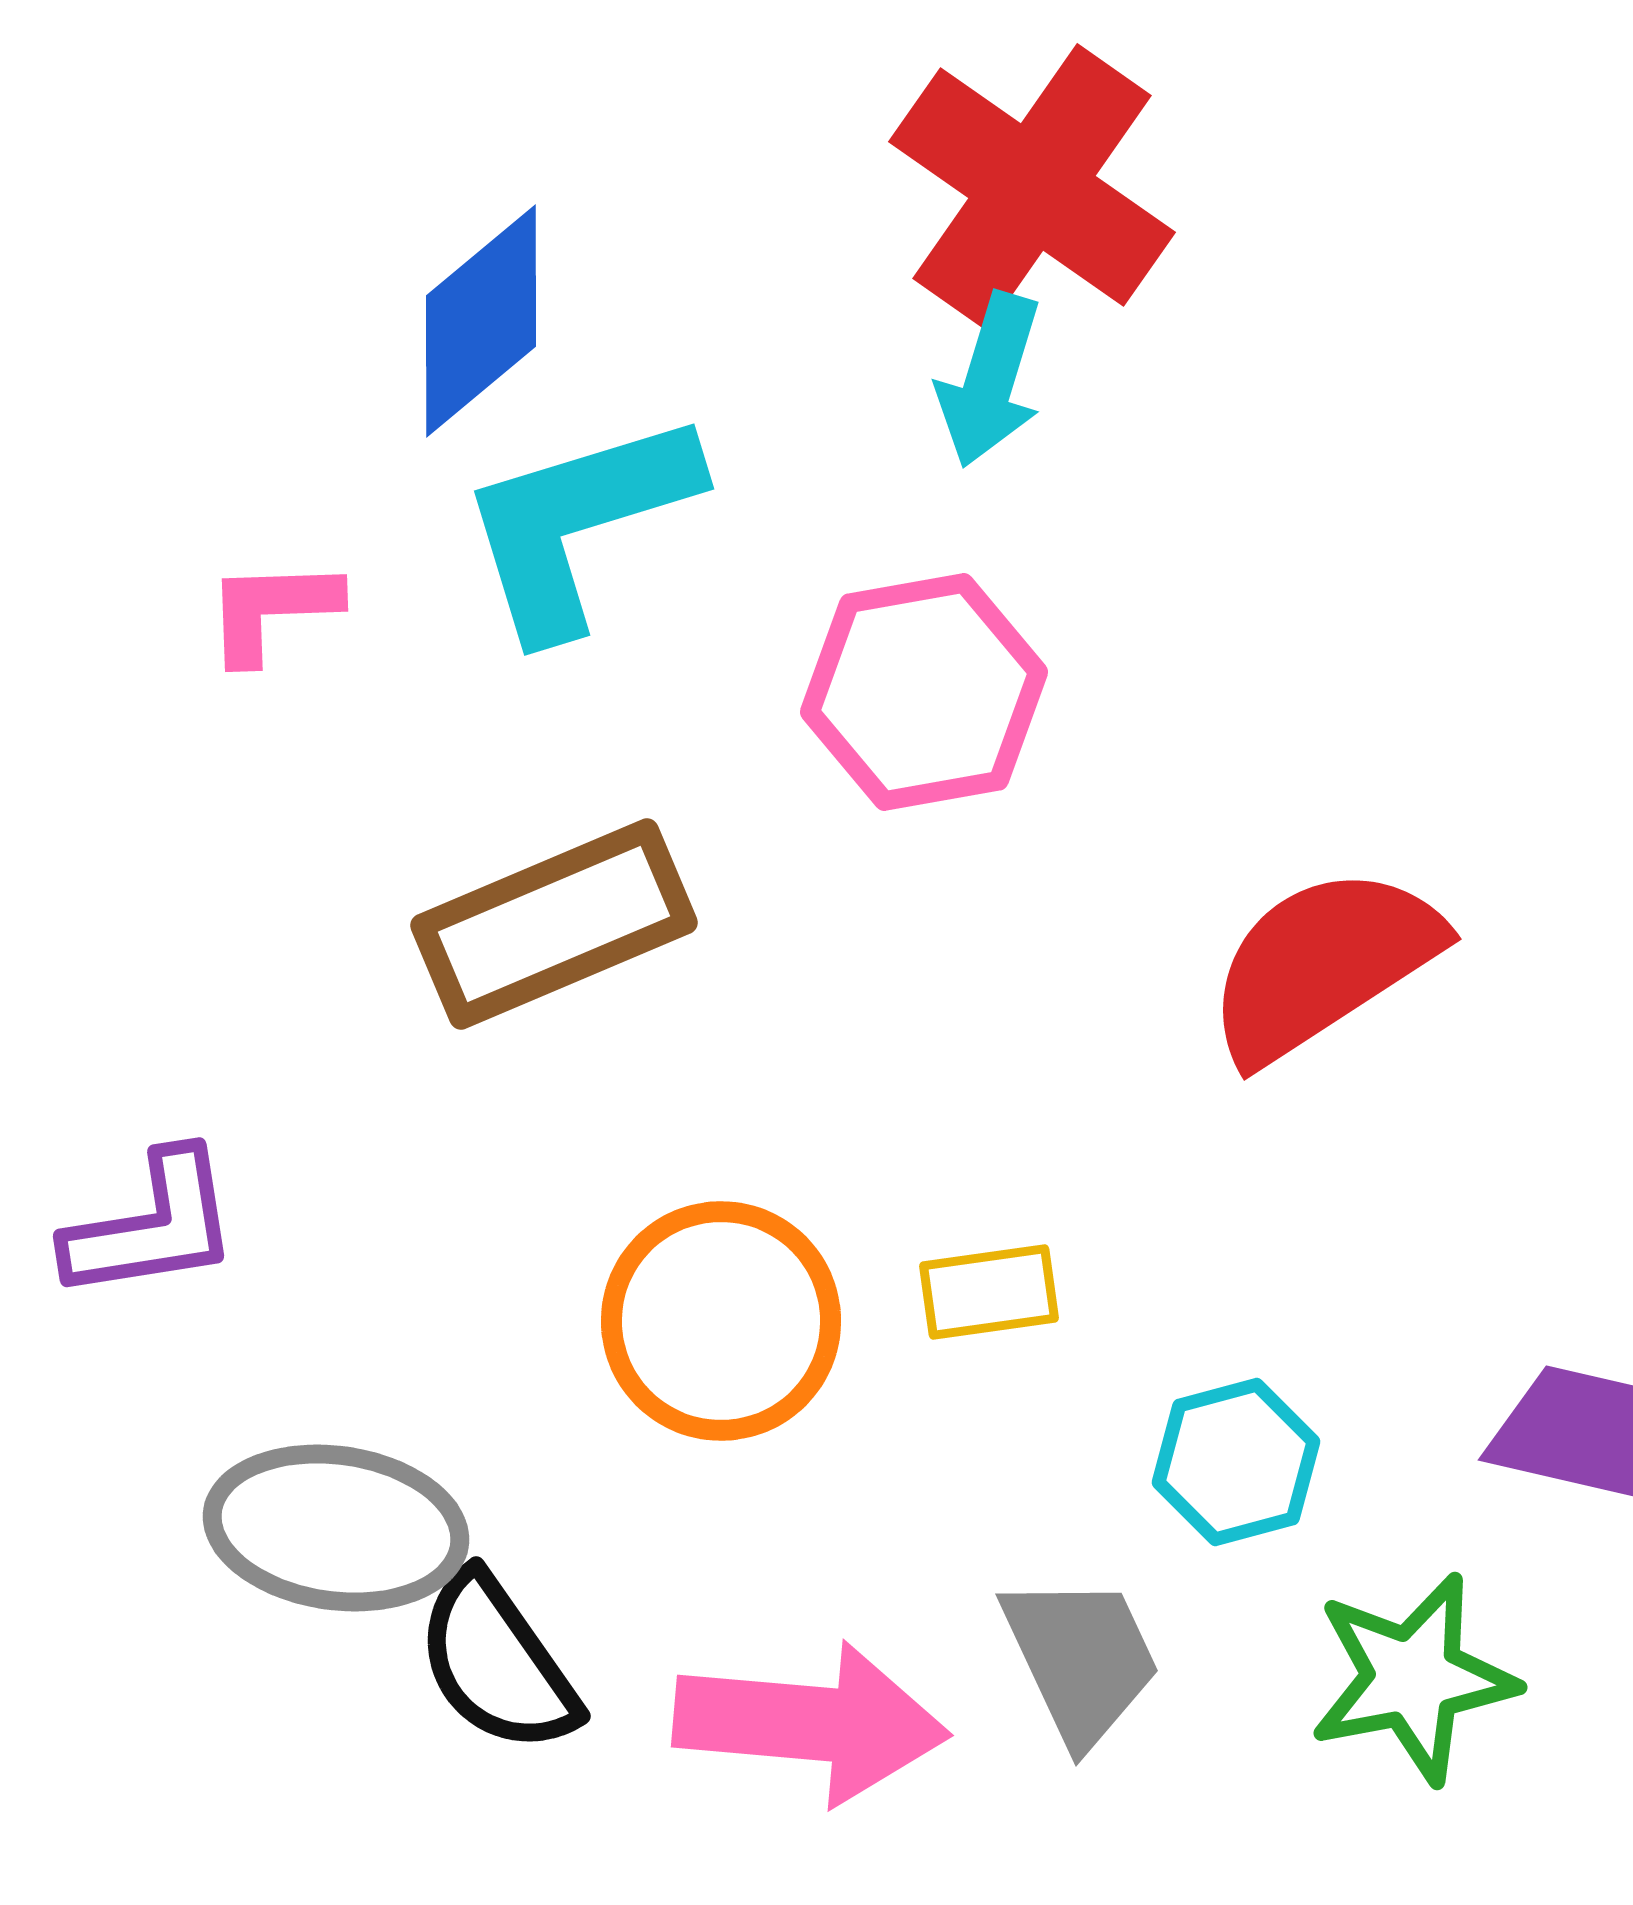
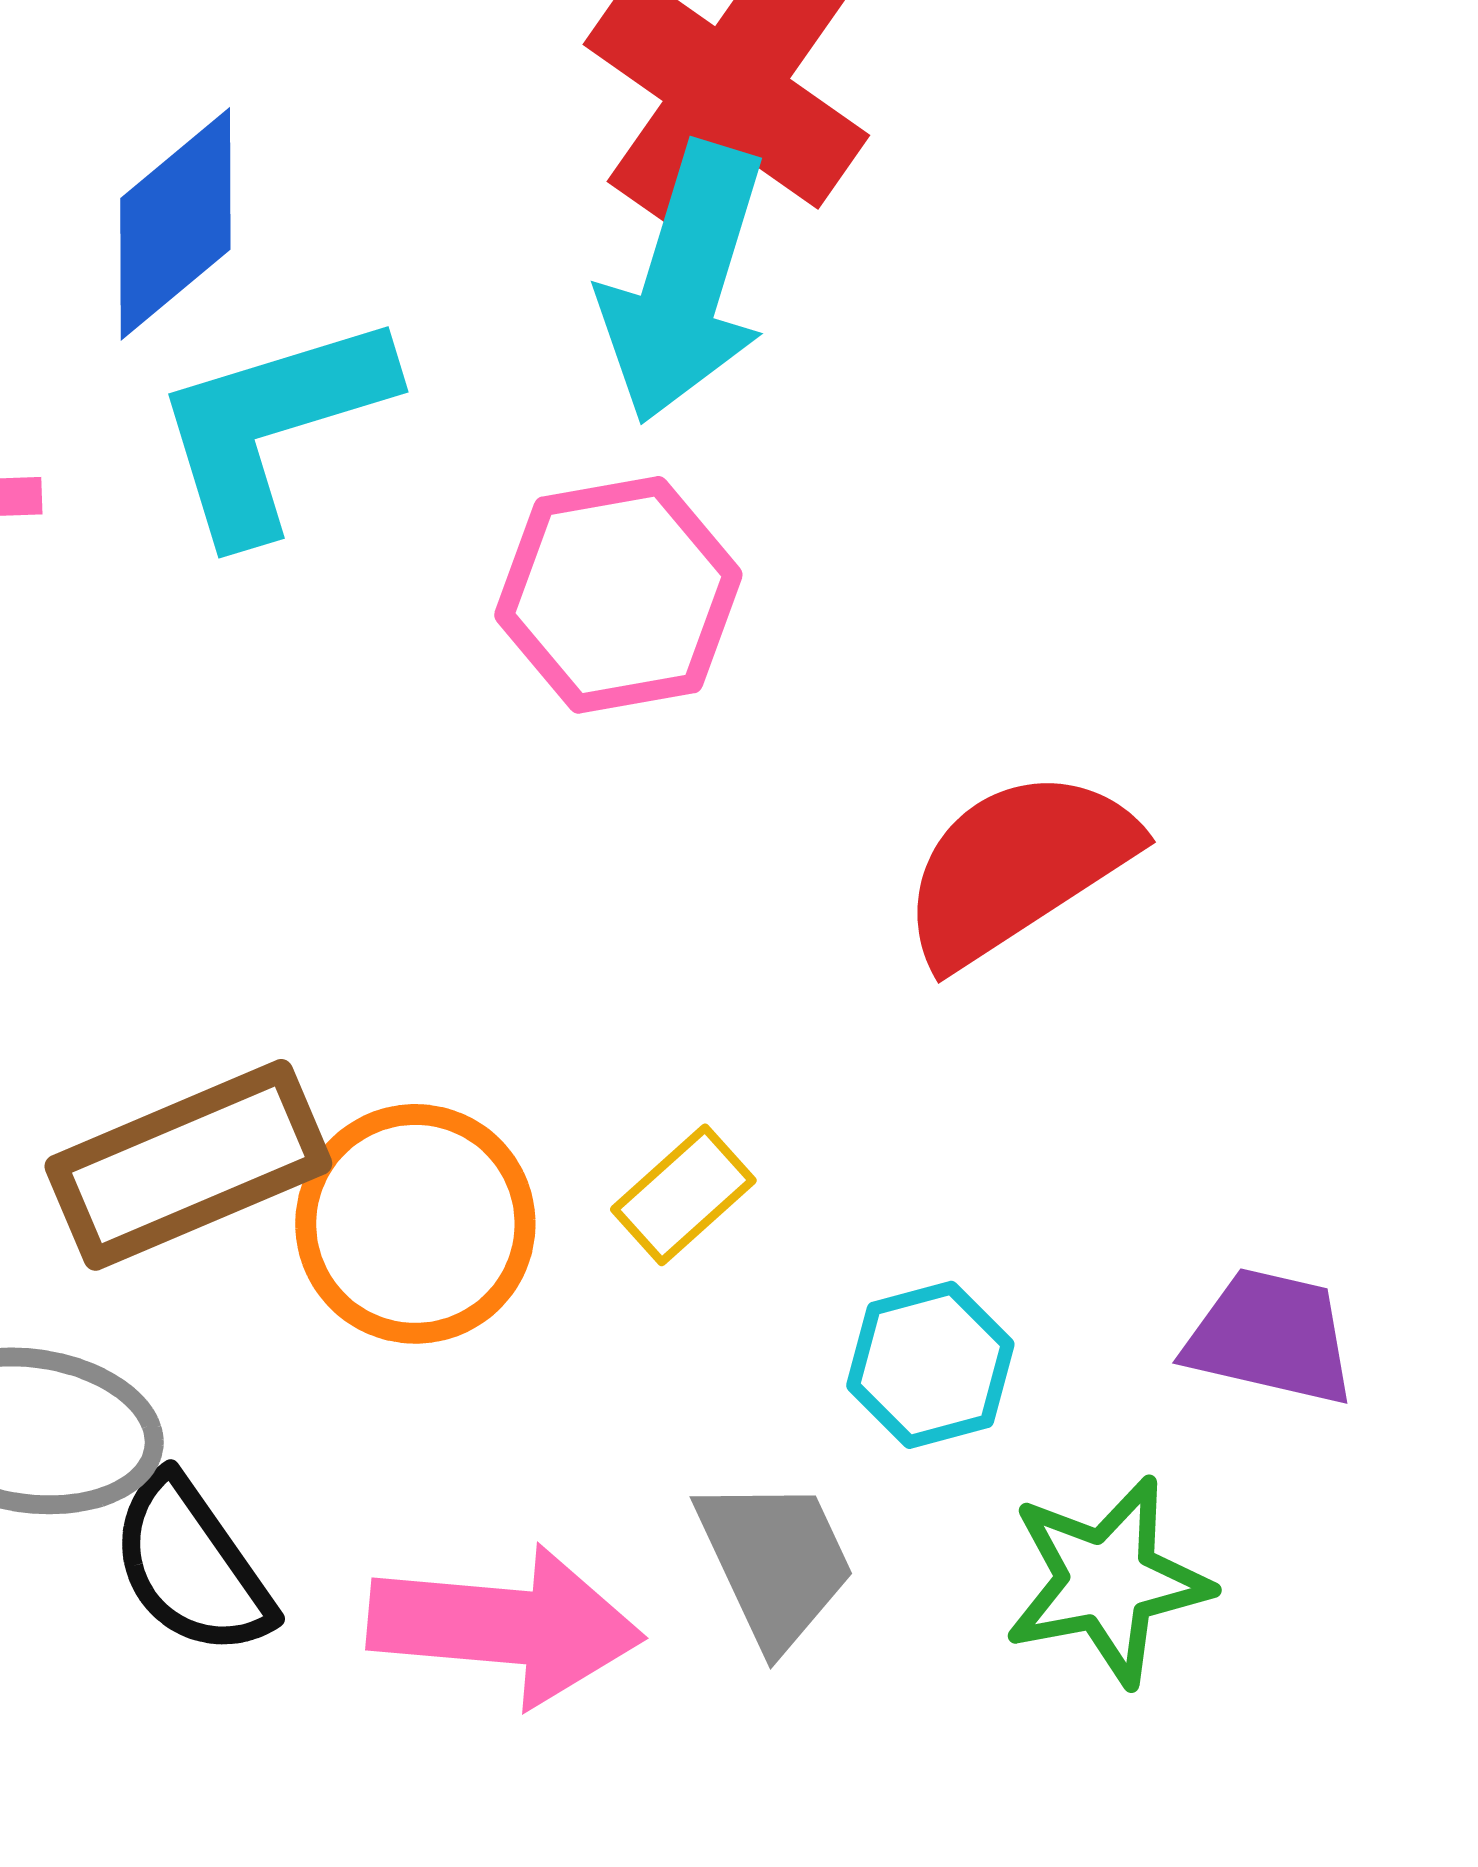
cyan arrow: (990, 380) -> (684, 283), size x1.6
brown rectangle: (554, 924) -> (188, 1165), moved
yellow rectangle: (989, 1292) -> (683, 1195), turned -34

